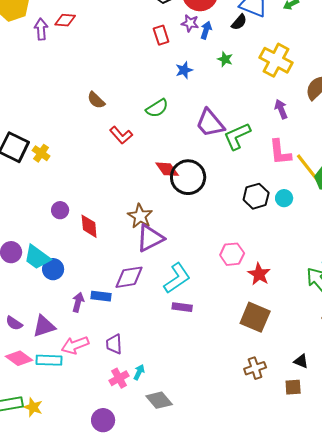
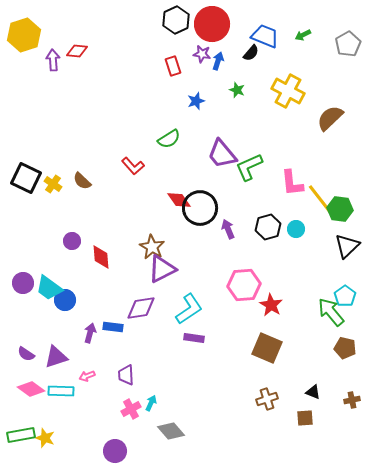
brown semicircle: (96, 100) -> (82, 181), moved
purple arrow: (281, 109) -> (228, 229), moved
pink hexagon: (232, 254) -> (244, 285), size x1.4
pink arrow: (75, 345) -> (87, 376), size x0.6

